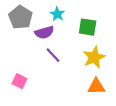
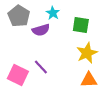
purple line: (53, 55) -> (41, 67), moved
pink square: (19, 81) -> (18, 75), size x1.5

